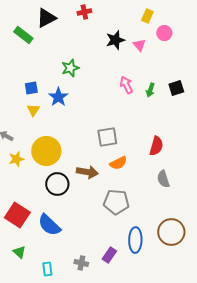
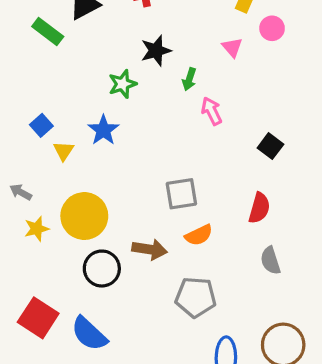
black star: (115, 40) -> (156, 51), moved
blue square: (31, 88) -> (41, 125), moved, turned -32
black square: (176, 88) -> (270, 146), moved, turned -35
green arrow: (150, 90) -> (189, 79), moved

